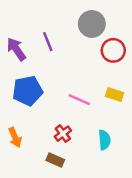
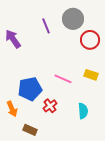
purple line: (48, 42) -> (46, 26), moved
blue pentagon: (28, 91) -> (30, 89), moved
brown rectangle: (55, 160) -> (30, 130), moved

